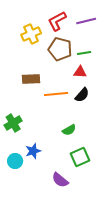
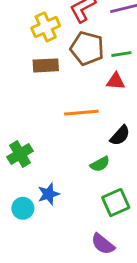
brown rectangle: (31, 79) -> (46, 65), moved
black semicircle: (82, 95) -> (120, 135), moved
purple semicircle: (60, 180) -> (103, 244), moved

